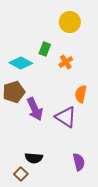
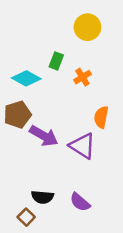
purple arrow: (35, 109) -> (44, 136), turned -35
purple semicircle: (79, 162) -> (80, 202), moved, turned 144

